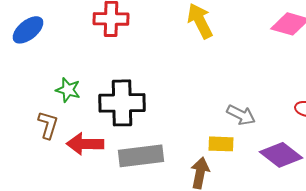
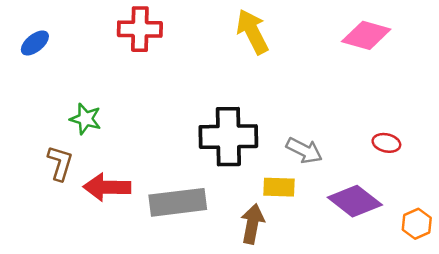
blue ellipse: (28, 30) -> (35, 43), size x0.7
black cross: (122, 103) -> (228, 137), moved

